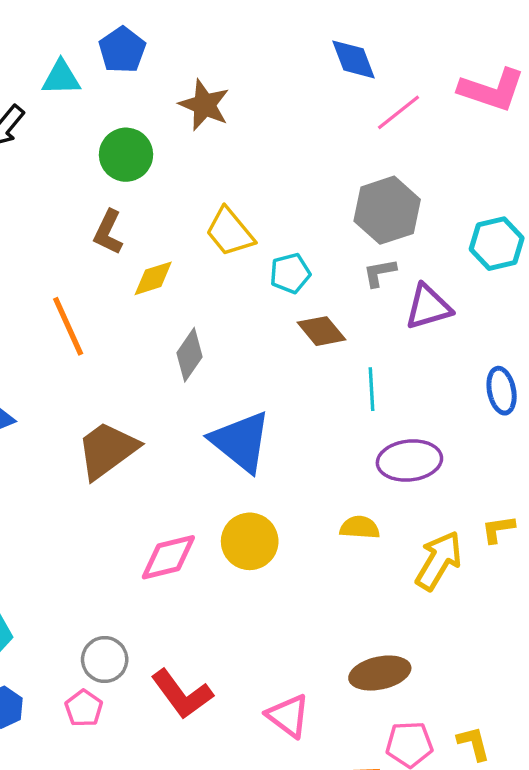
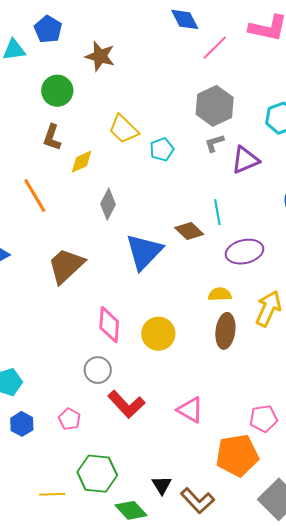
brown diamond: (321, 331) -> (189, 231), moved
blue triangle: (241, 442) -> (144, 252), turned 42
yellow circle: (250, 541) -> (158, 334), moved
pink diamond: (168, 557) -> (109, 325), turned -66
gray circle: (105, 660) -> (98, 370), moved
brown ellipse: (380, 673) -> (225, 331), moved, turned -64

